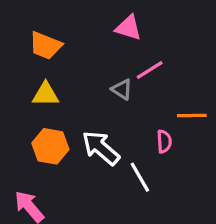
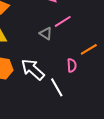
orange line: (192, 115) -> (89, 49), turned -30

